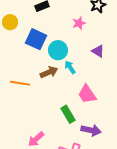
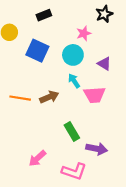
cyan circle: (58, 50) -> (73, 55), moved
brown arrow: (49, 72) -> (49, 97), moved
pink trapezoid: (87, 94) -> (95, 95), moved, turned -60

